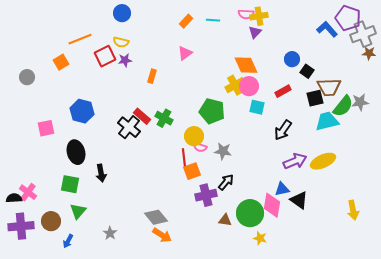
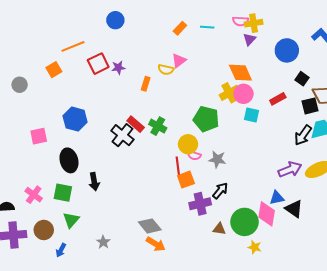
yellow semicircle: (121, 42) -> (166, 70), moved
blue circle: (292, 59) -> (287, 50), moved, size x1.5
black arrow: (283, 130) -> (303, 135), moved
pink cross: (28, 192) -> (34, 195), moved

